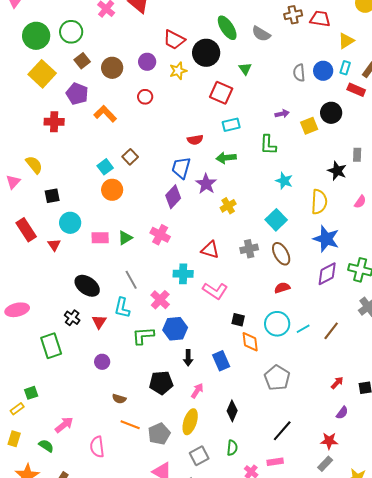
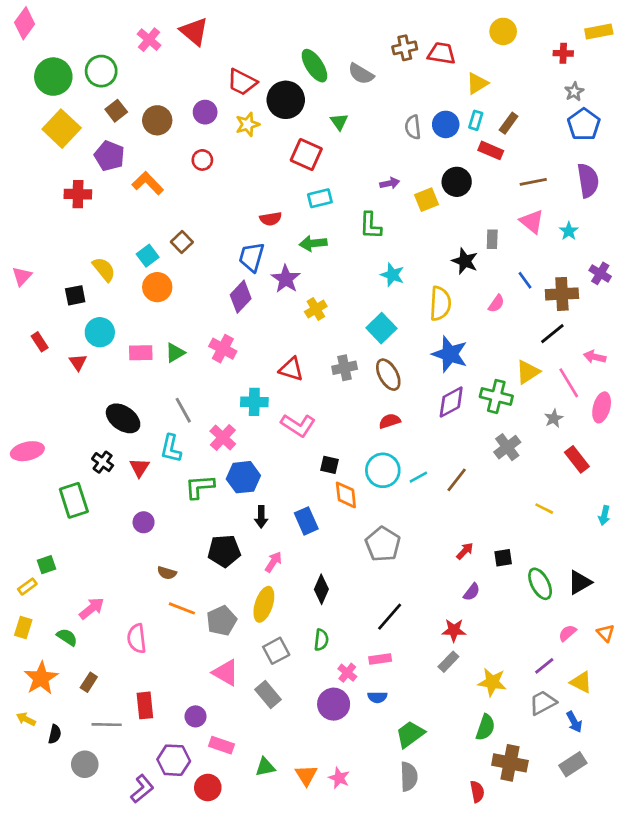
yellow semicircle: (34, 165) -> (104, 269), moved
red rectangle: (26, 230) -> (40, 342), size x0.6

